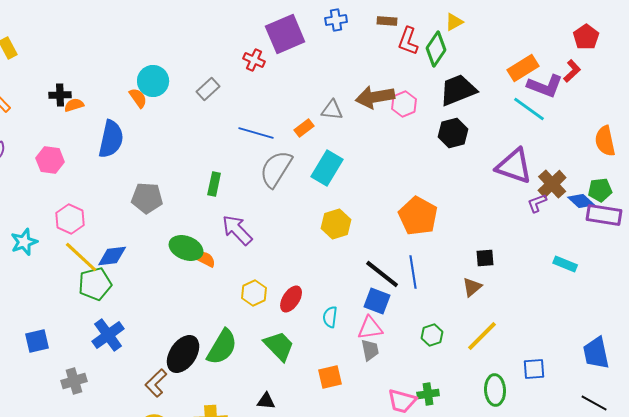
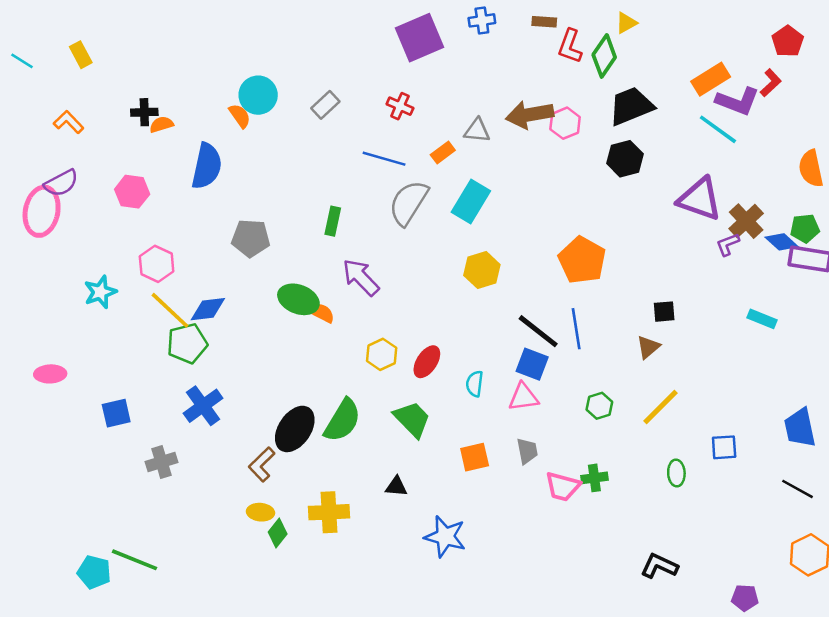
red cross: (254, 60) -> (400, 106), moved
gray trapezoid: (370, 350) -> (527, 451), moved
green ellipse: (495, 390) -> (676, 473), size x0.7

